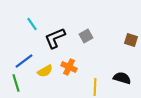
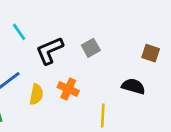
yellow semicircle: (45, 71) -> (36, 94), turned -49
black semicircle: (122, 78) -> (133, 86), moved

